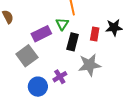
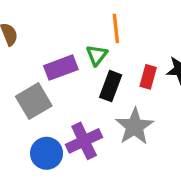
gray star: (90, 65) -> (135, 127), turned -30
purple cross: (60, 77) -> (84, 141), size x1.5

